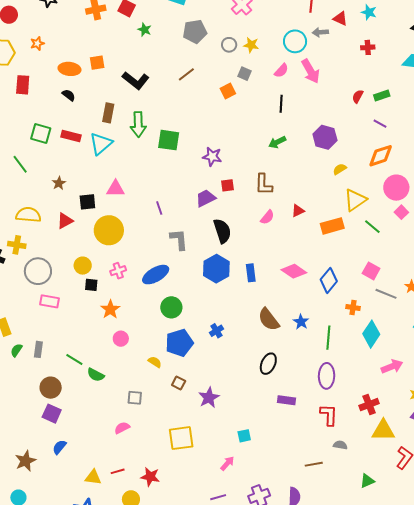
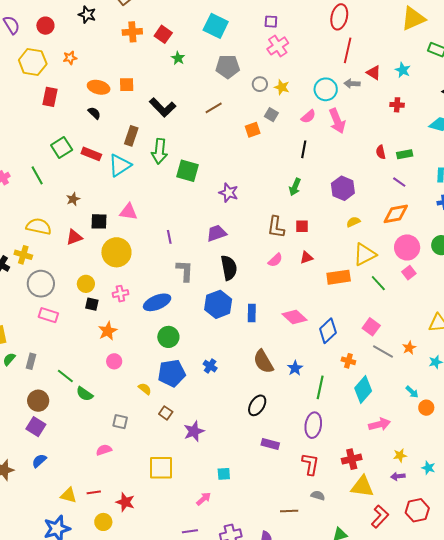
red semicircle: (358, 96) -> (381, 152), turned -48
green square: (41, 134) -> (62, 147), turned 35
green arrow: (277, 142) -> (295, 187), turned -48
red square: (228, 185) -> (302, 226), moved
blue cross: (216, 331) -> (210, 366), turned -32

